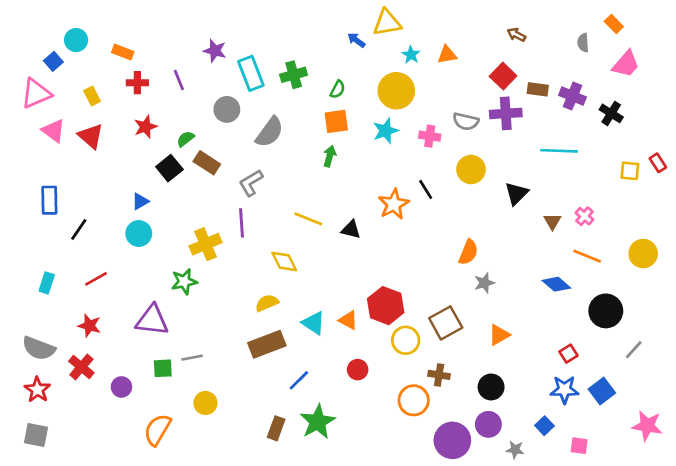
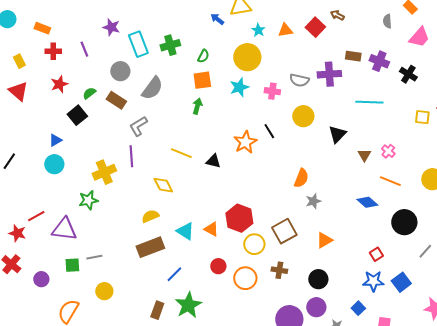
red square: (503, 76) -> (315, 27), moved
brown rectangle: (207, 163) -> (116, 100), moved
red line: (96, 279) -> (36, 216), moved
orange circle: (414, 400) -> (245, 278), moved

